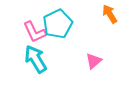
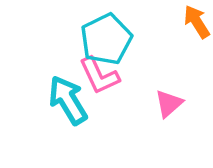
pink L-shape: (35, 32) -> (99, 76), moved

